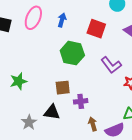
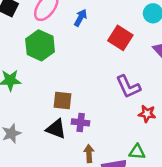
green hexagon: (72, 53) -> (40, 45), moved
black triangle: (52, 112) -> (56, 129), moved

